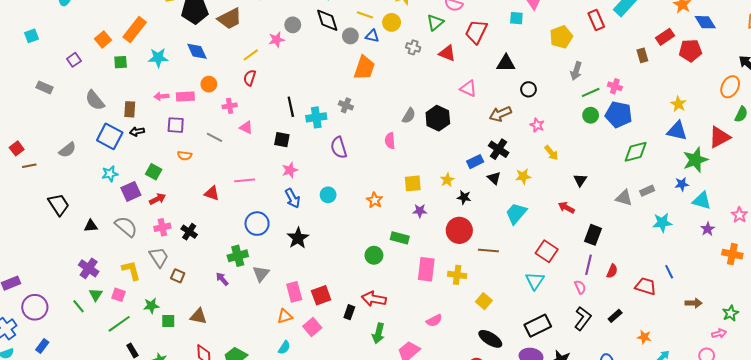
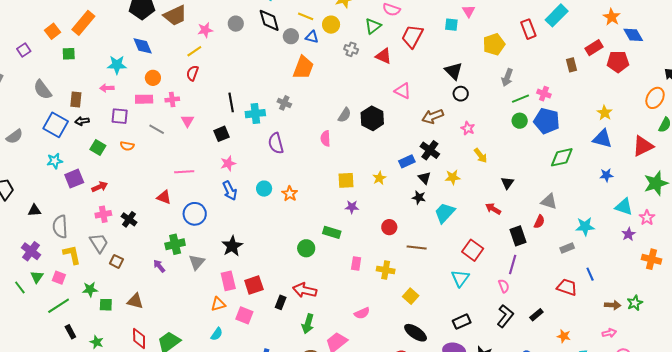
pink star: (276, 40) -> (205, 30), moved
cyan star: (158, 58) -> (117, 65), moved
black triangle: (506, 63) -> (454, 71), moved, turned 42
pink rectangle: (185, 96) -> (144, 99), moved
pink triangle: (246, 127) -> (187, 121), turned 32
black square: (282, 140) -> (221, 134), turned -35
green star: (695, 160) -> (656, 183), moved
green square: (154, 172) -> (98, 147), moved
blue star: (682, 184) -> (606, 175), moved
gray rectangle: (647, 191) -> (567, 248), moved
red triangle: (212, 193) -> (164, 197), moved
black star: (464, 197) -> (419, 198), moved
orange star: (375, 200) -> (290, 194), moved
pink star: (739, 215) -> (647, 218), moved
gray semicircle: (126, 227) -> (60, 227), moved, turned -135
red circle: (459, 230) -> (389, 227), size x0.6
black rectangle: (593, 235) -> (518, 236), turned -42
black star: (298, 238) -> (232, 246), moved
pink rectangle: (426, 269) -> (356, 263), size x0.6
red semicircle: (612, 271) -> (539, 222), moved
green star: (730, 313) -> (635, 303), moved
black rectangle: (538, 326) -> (462, 322), size x0.7
pink square: (312, 327) -> (244, 315), turned -30
pink arrow: (719, 333) -> (609, 333), moved

